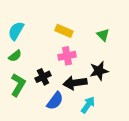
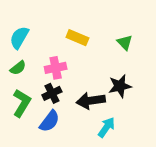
pink cross: (67, 56) -> (56, 68), moved
blue semicircle: (55, 101) -> (50, 121), moved

